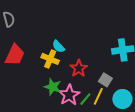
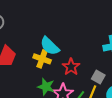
cyan semicircle: (58, 46) -> (50, 46), size x1.5

